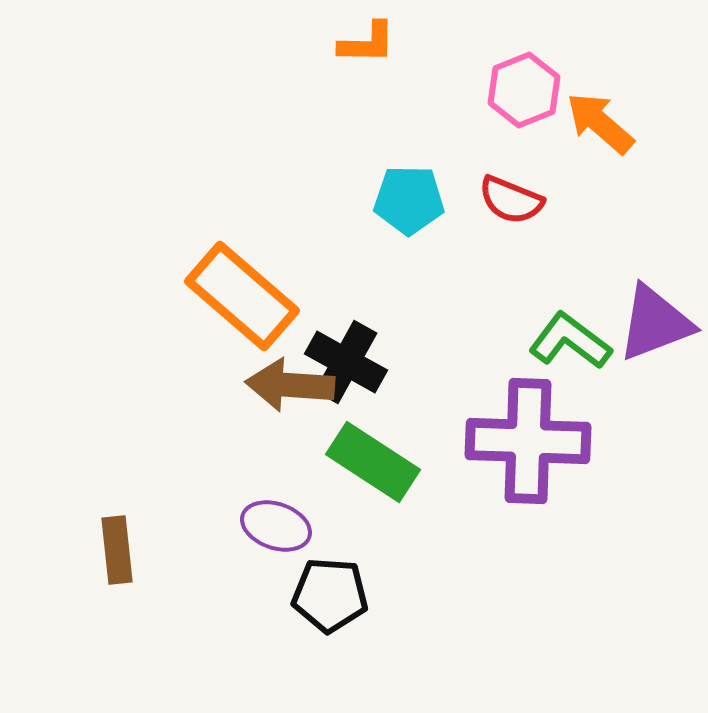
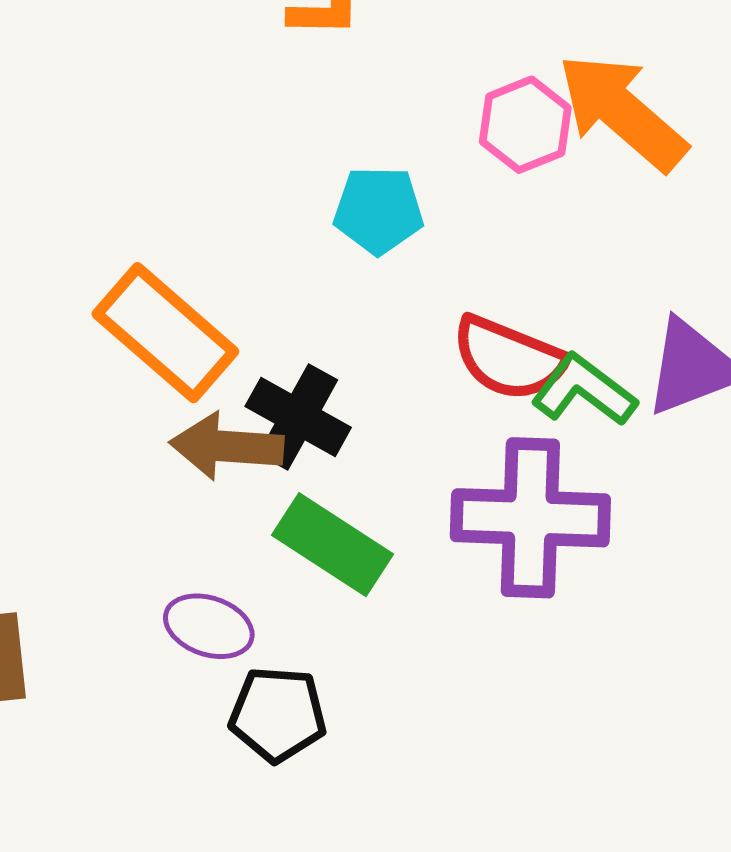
pink hexagon: (524, 90) -> (525, 125), moved
orange arrow: (600, 123) -> (622, 112), size x1.5
red semicircle: (511, 200) -> (509, 358), moved, size x1.4

